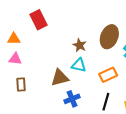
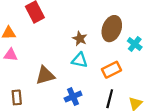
brown triangle: (60, 78) -> (45, 75), moved
brown rectangle: (21, 85) -> (17, 97), moved

